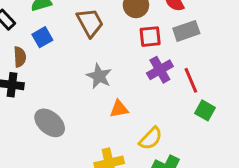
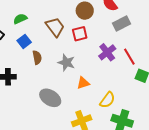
red square: (150, 37) -> (80, 34), moved
brown semicircle: (20, 57) -> (37, 57), moved
gray ellipse: (50, 123) -> (50, 98), moved

